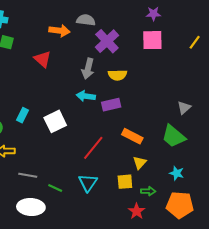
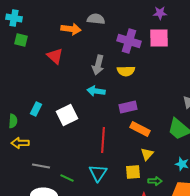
purple cross: (107, 41) -> (129, 41), moved, turned -30
purple rectangle: (111, 105) -> (128, 107), moved
red line: (93, 148) -> (103, 140), turned -35

